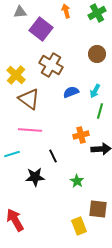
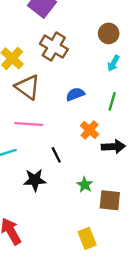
cyan arrow: (95, 91) -> (113, 63), moved
blue semicircle: (71, 92) -> (75, 94), moved
orange cross: (81, 135) -> (90, 130), turned -35
brown square: (98, 209) -> (110, 200), moved

